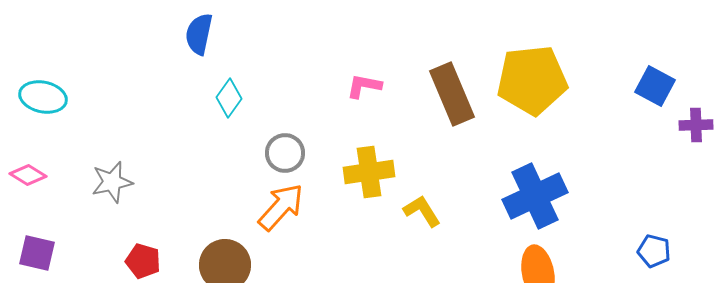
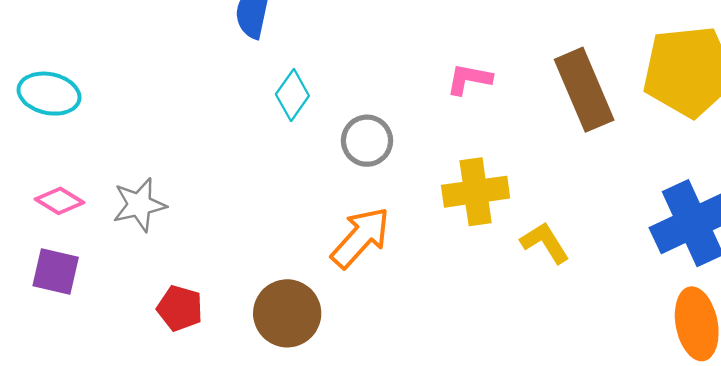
gray circle: (285, 153) -> (367, 141), moved
pink diamond: (28, 175) -> (60, 201), moved
purple square: (37, 253) -> (56, 272), moved

